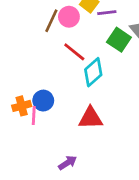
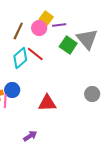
pink circle: (69, 17) -> (39, 28), moved
cyan diamond: (93, 72) -> (20, 58), moved

